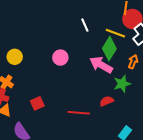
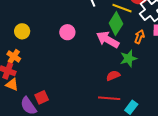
red square: (37, 103) -> (42, 97), moved
red line: (79, 113) -> (109, 98), moved

